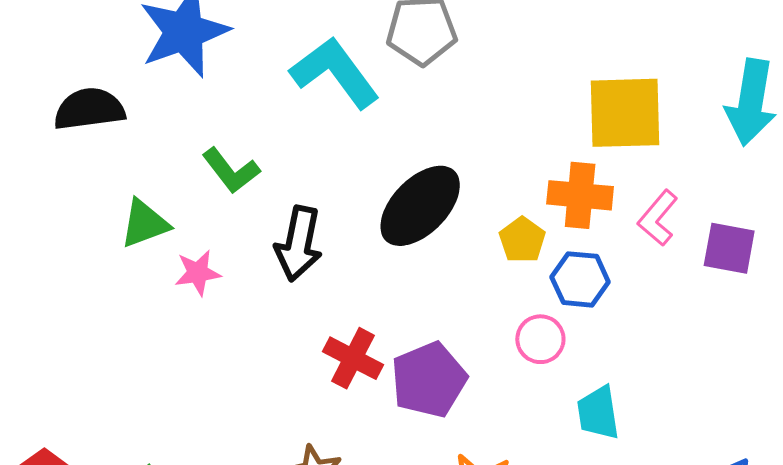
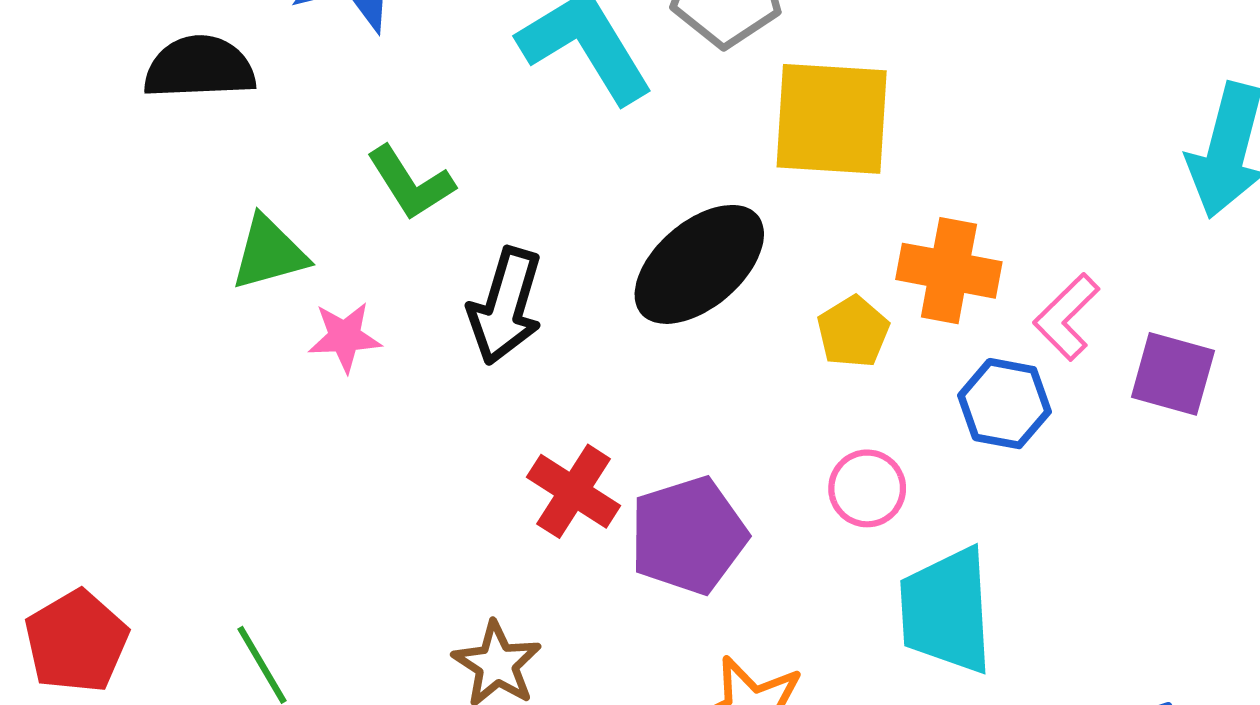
yellow square: (625, 113) -> (832, 119), moved
blue hexagon: (580, 279) -> (1004, 404), moved
cyan trapezoid: (598, 413) -> (946, 611), size x1.5

